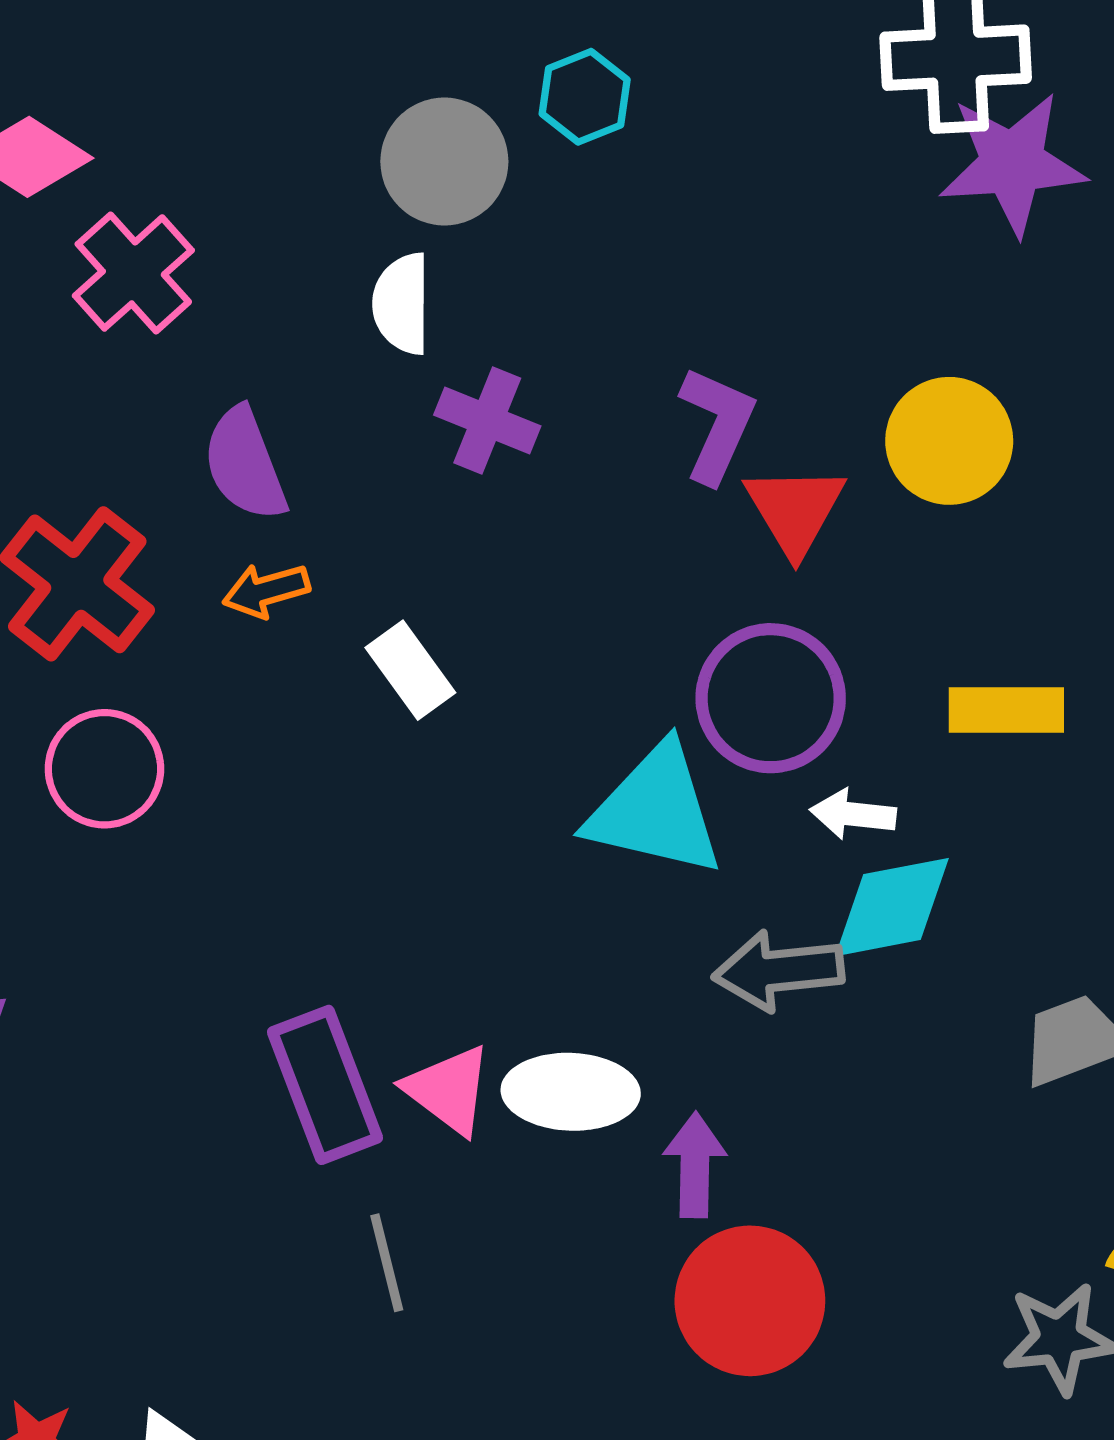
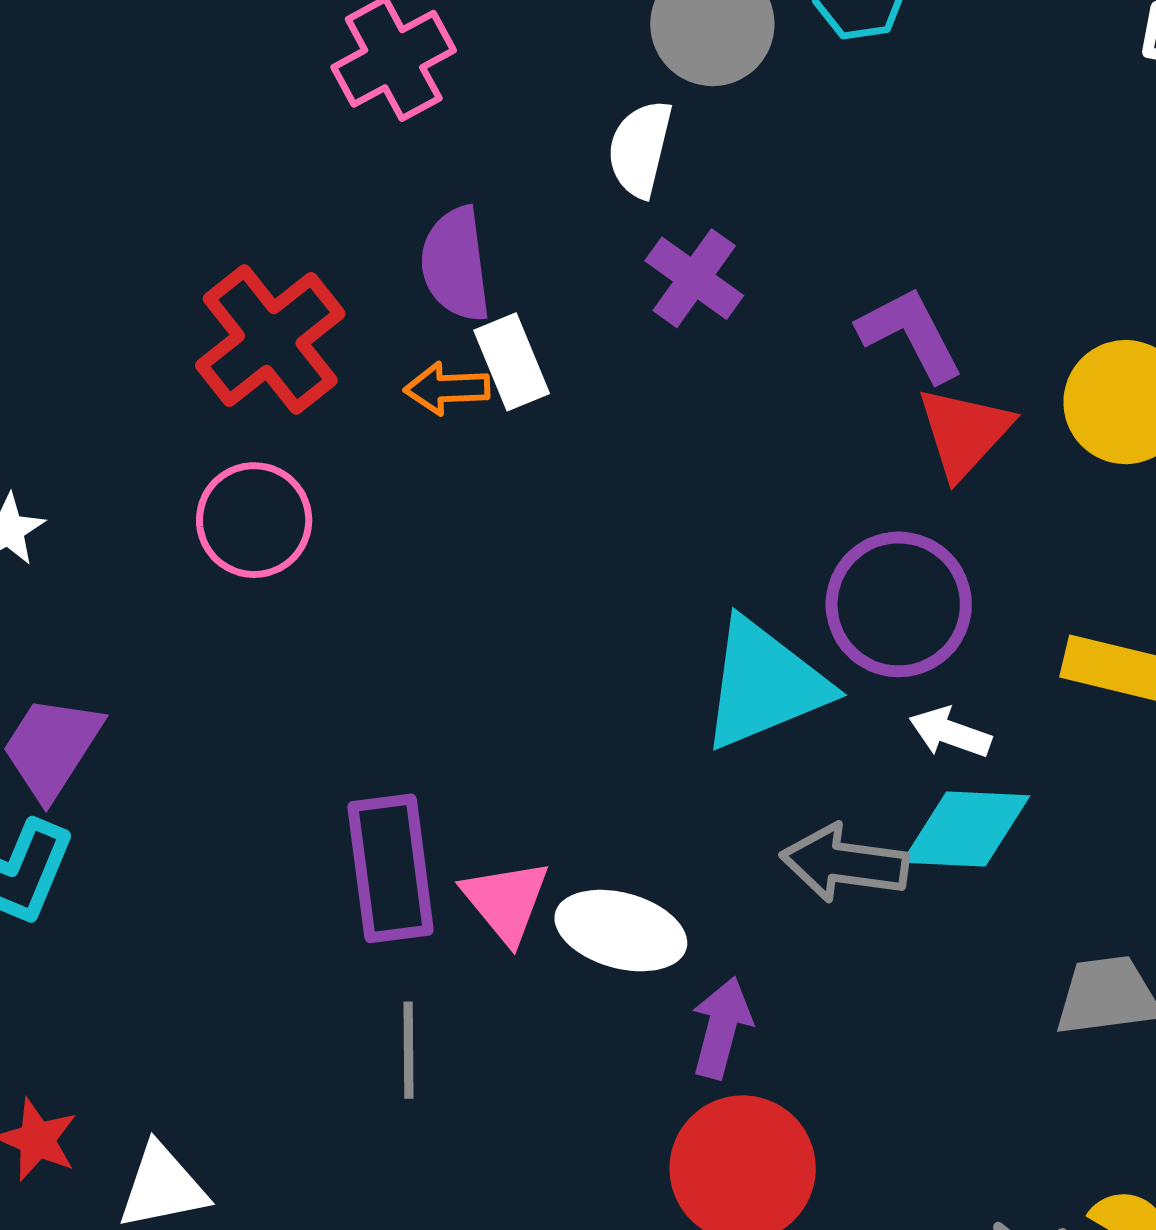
purple L-shape: (717, 425) -> (910, 334), turned -65
white rectangle: (410, 670) -> (512, 362), moved
cyan triangle: (655, 810) -> (764, 684), turned -49

